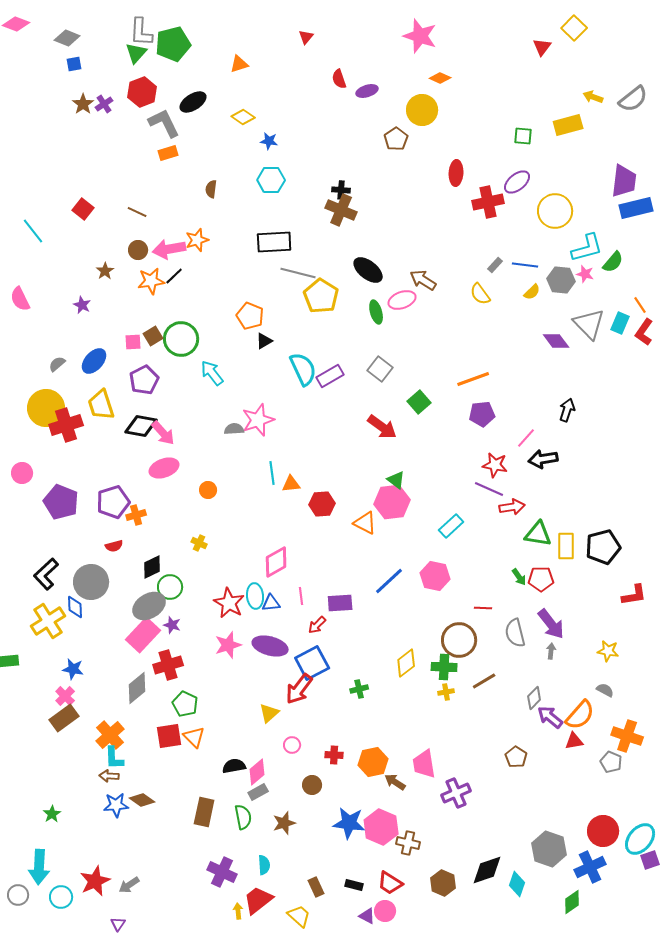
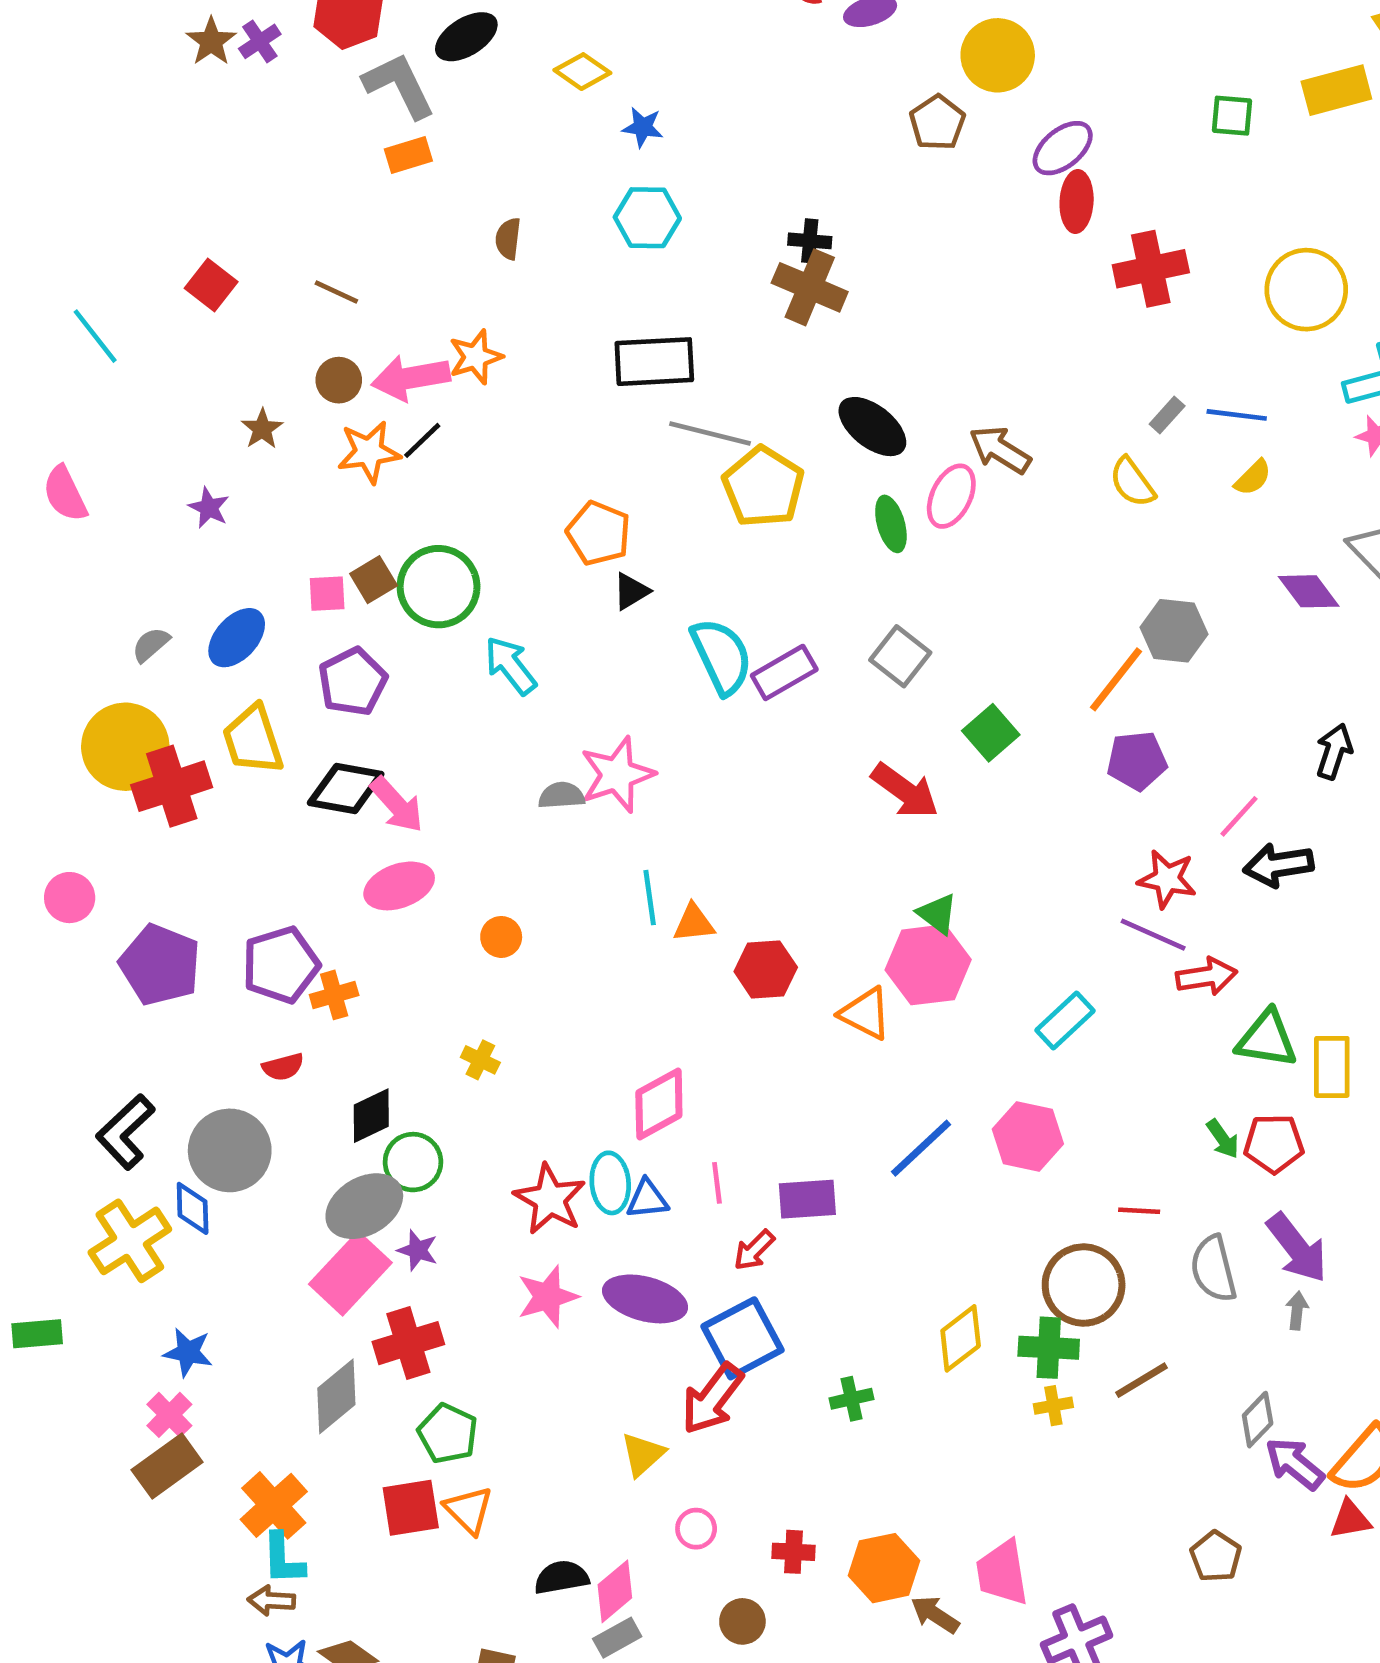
purple ellipse: (517, 182) -> (1063, 148), moved
gray hexagon: (561, 280) -> (1174, 631), moved
pink ellipse: (402, 300) -> (951, 496), turned -44
orange line: (473, 379) -> (1116, 679), turned -32

